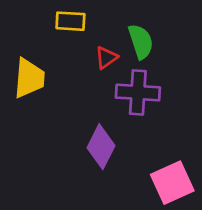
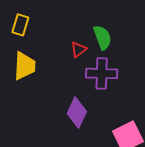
yellow rectangle: (70, 21) -> (20, 25), moved, turned -75

